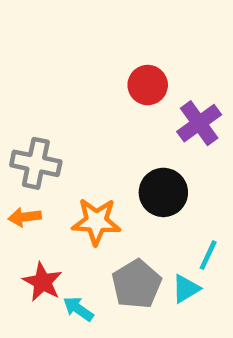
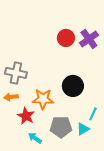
purple cross: (199, 123) -> (89, 39), moved
red star: (43, 282) -> (26, 116), moved
gray pentagon: (137, 284) -> (61, 127), turned 30

